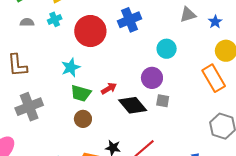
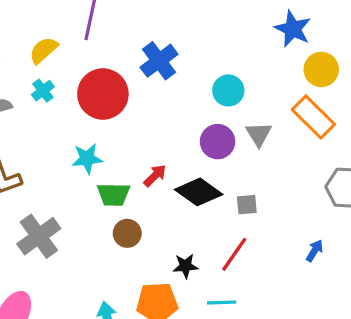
gray triangle: (188, 15) -> (259, 134), moved, turned -30
blue star: (215, 22) -> (293, 29), size x1.6
cyan star: (71, 67) -> (87, 159), turned 30
gray square: (163, 101) -> (247, 205), moved

